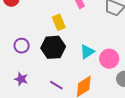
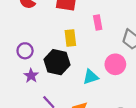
pink circle: (109, 59) -> (115, 64), moved
purple star: (21, 79) -> (31, 76), moved

